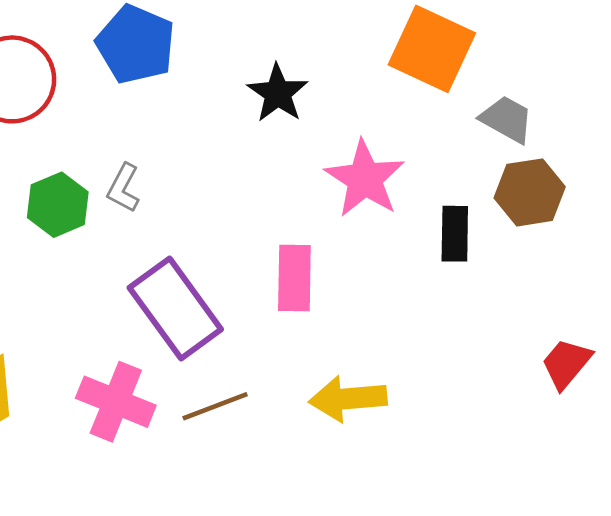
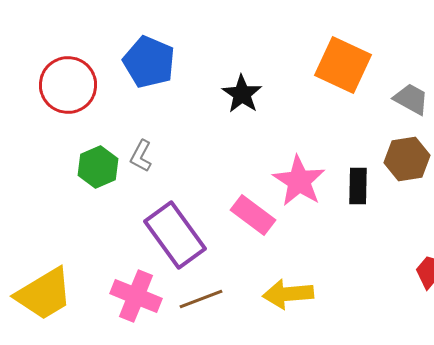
gray trapezoid: (507, 119) -> (411, 99), moved
pink star: (365, 179) -> (299, 181), moved
pink rectangle: (294, 278) -> (253, 215), turned -54

